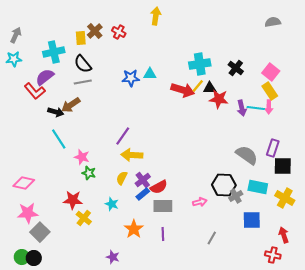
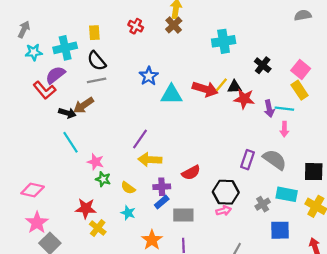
brown cross: (95, 31) -> (174, 25), moved
cyan star: (14, 59) -> (34, 52), moved
cyan cross: (200, 64) -> (224, 41), moved
cyan triangle: (150, 74) -> (171, 95), moved, size x1.5
blue star: (131, 78) -> (149, 76), turned -30
pink arrow: (269, 107) -> (284, 129), moved
purple rectangle: (273, 148) -> (247, 160), moved
yellow semicircle: (122, 178) -> (128, 188), moved, turned -80
purple cross: (143, 180) -> (162, 187), turned 35
black hexagon: (224, 185) -> (226, 192), moved
red semicircle: (159, 187) -> (191, 173), moved
pink star: (28, 213) -> (37, 223), turned -30

